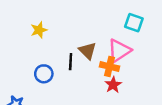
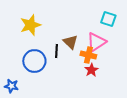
yellow star: (39, 30) -> (30, 25), size x1.5
blue circle: (44, 74) -> (34, 61), size x1.5

